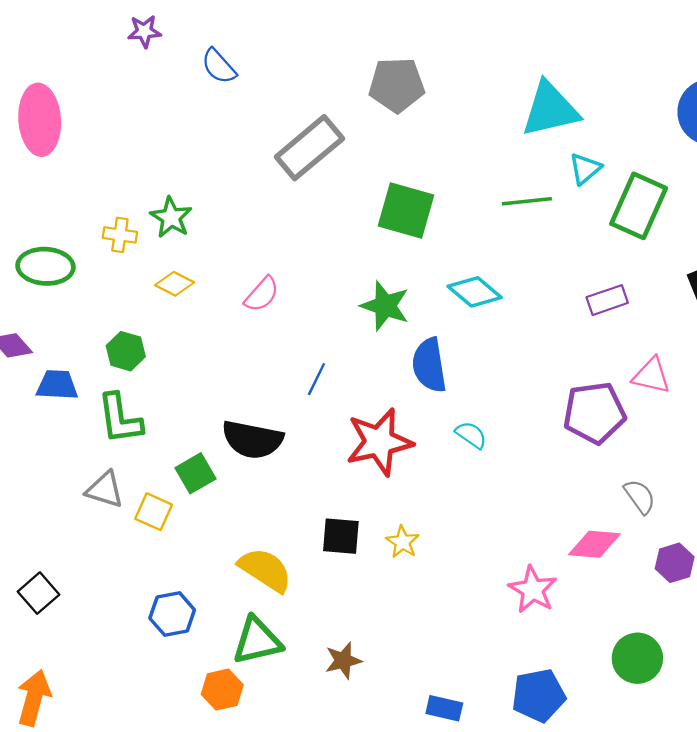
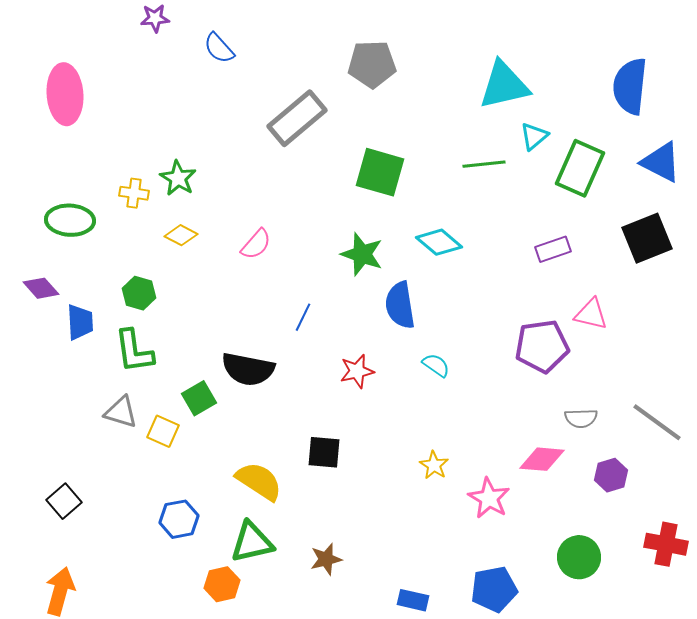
blue trapezoid: (57, 385) -> (80, 322), turned 84
red star: (379, 442) -> (357, 371), size x0.6
gray semicircle: (640, 497) -> (581, 418), turned 124
yellow star: (402, 542) -> (434, 465), moved

